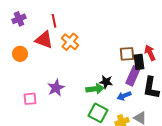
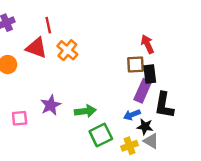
red arrow: (150, 53) -> (147, 44), moved
black star: (106, 82) -> (145, 127), moved
green arrow: (95, 89) -> (85, 111), moved
green square: (98, 113) -> (101, 135), turned 36

